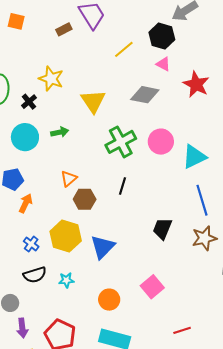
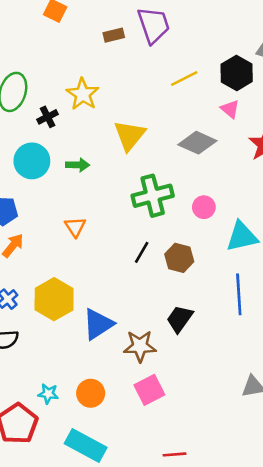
pink circle: (161, 142) -> (204, 207), size x0.7
orange triangle: (69, 179) -> (75, 227), turned -36
brown hexagon: (85, 199) -> (179, 258), moved
brown star: (204, 238) -> (140, 346), moved
cyan star: (66, 280) -> (48, 394), moved

